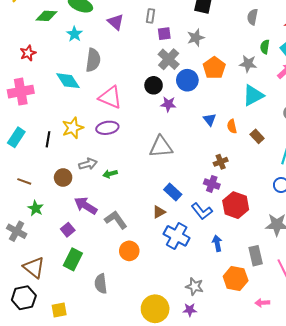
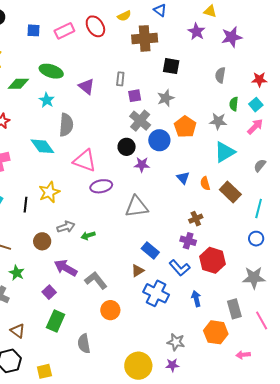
purple ellipse: (107, 128) -> (101, 186), moved
brown rectangle: (257, 136) -> (230, 192), size x1.5
brown triangle: (34, 267) -> (18, 331), size x0.7

